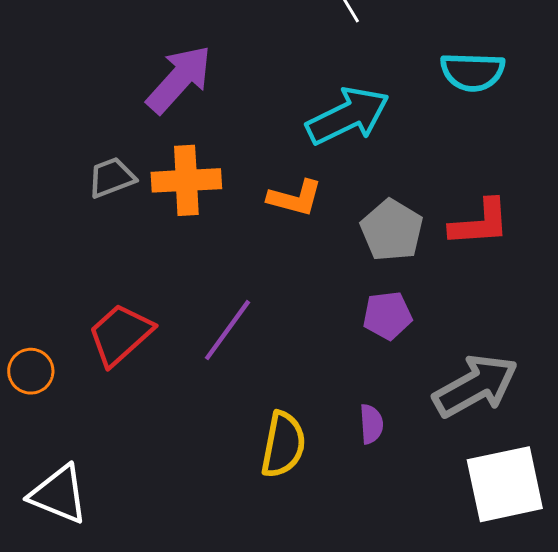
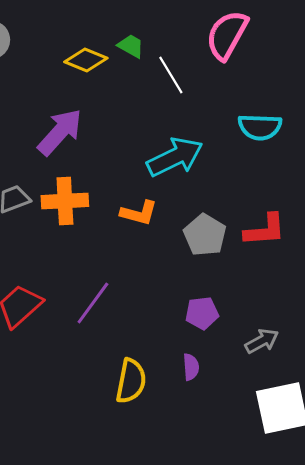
purple pentagon: (387, 315) -> (202, 313), moved
gray arrow: (475, 386) -> (262, 341), size x0.6

